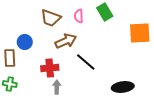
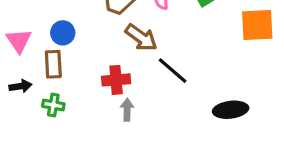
brown arrow: (66, 41) -> (141, 38), turned 60
blue circle: (25, 42) -> (63, 33), moved

